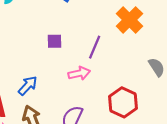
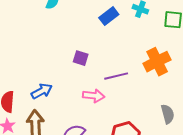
purple line: (95, 47) -> (116, 76), turned 35

